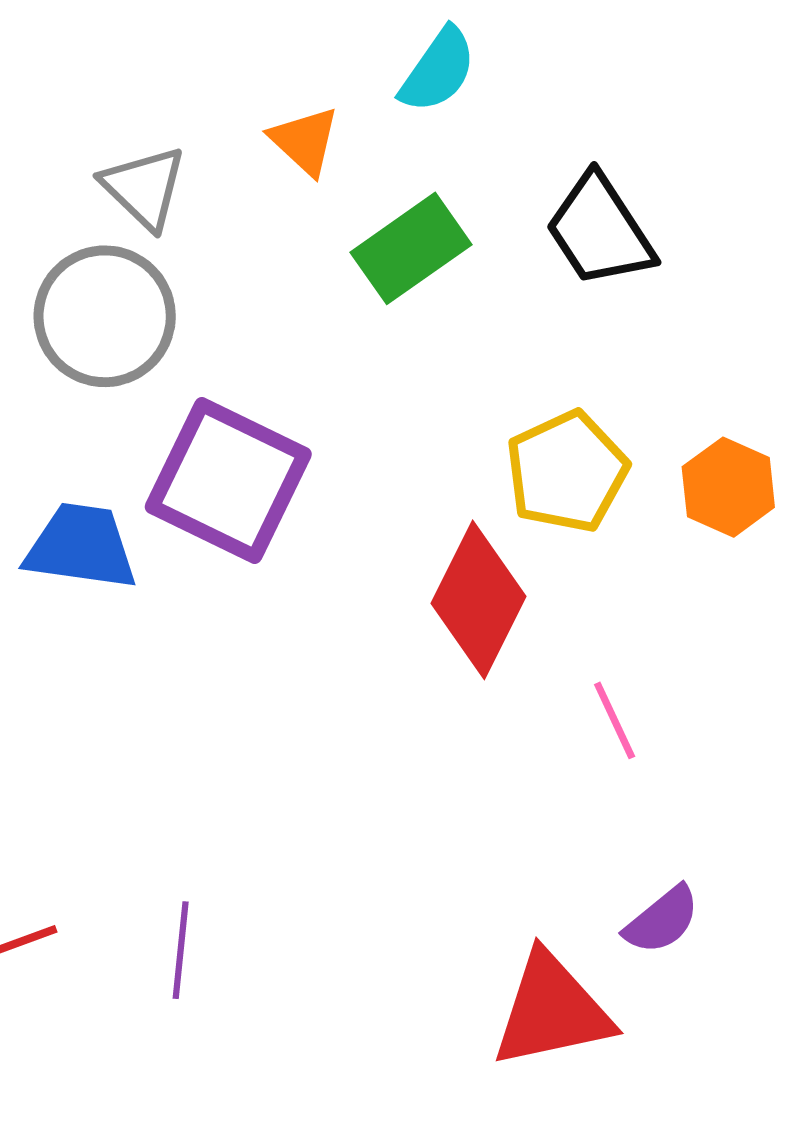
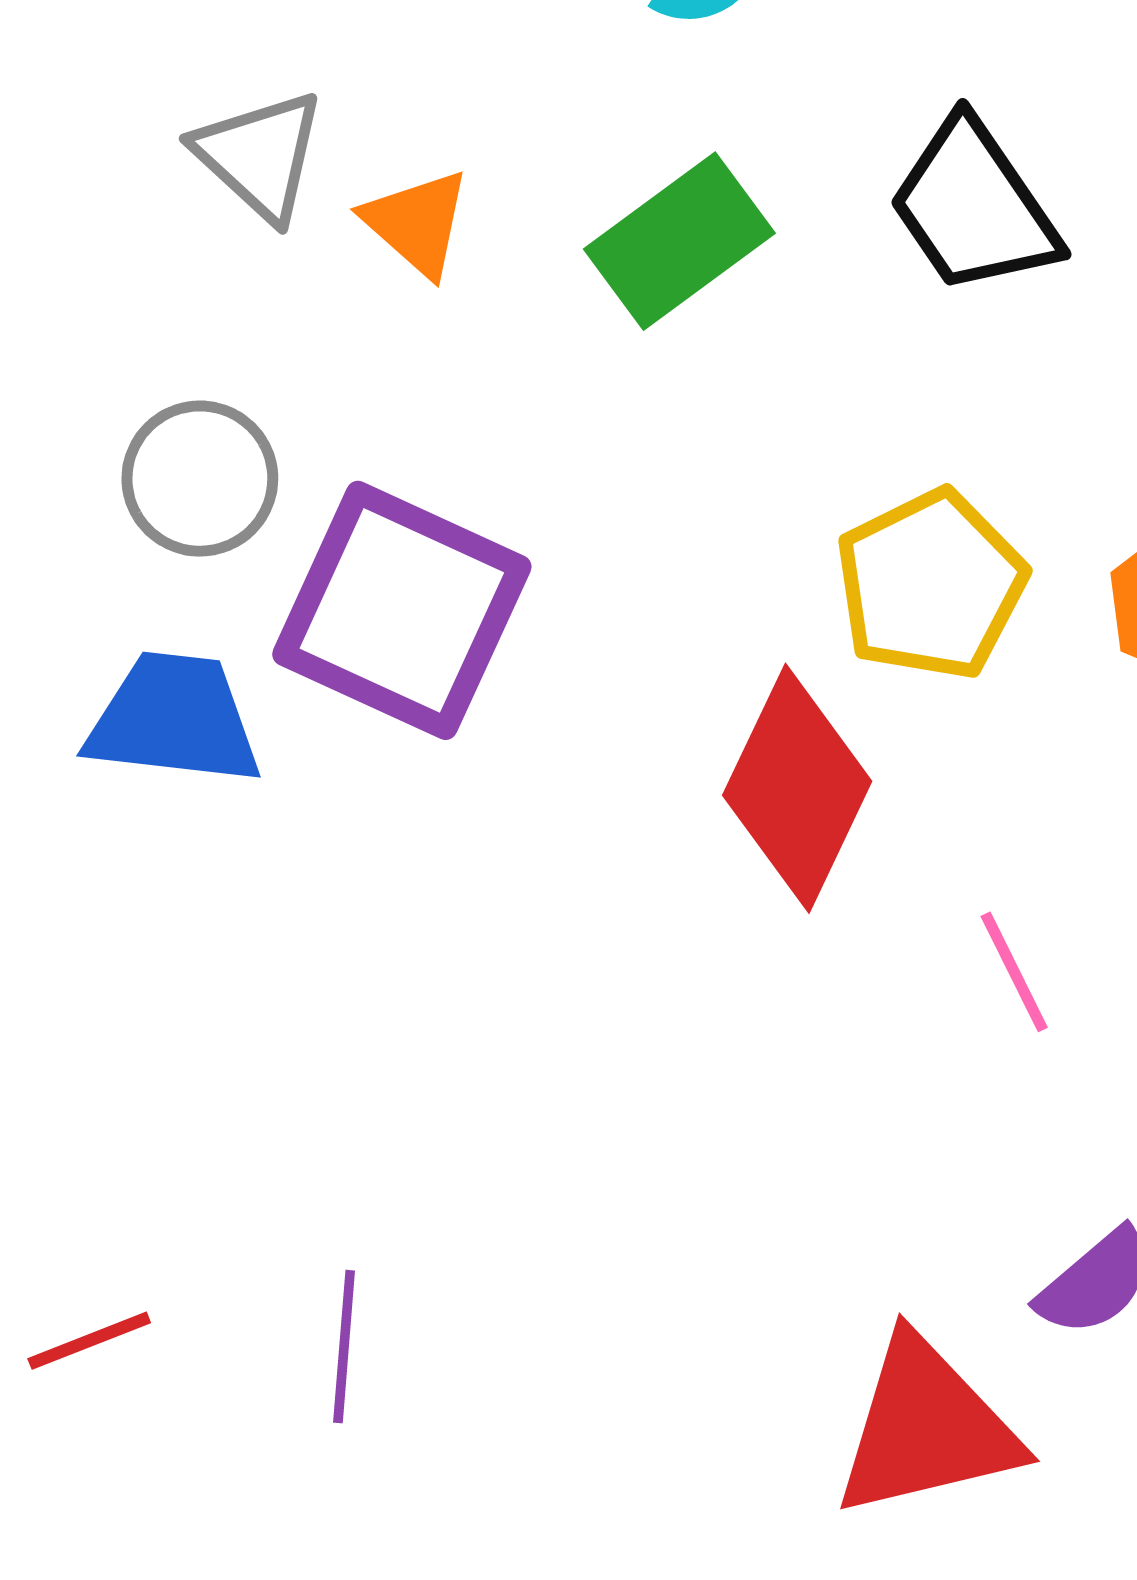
orange triangle: (305, 141) -> (417, 223), moved
gray circle: (105, 316) -> (200, 479), moved, size x0.7

